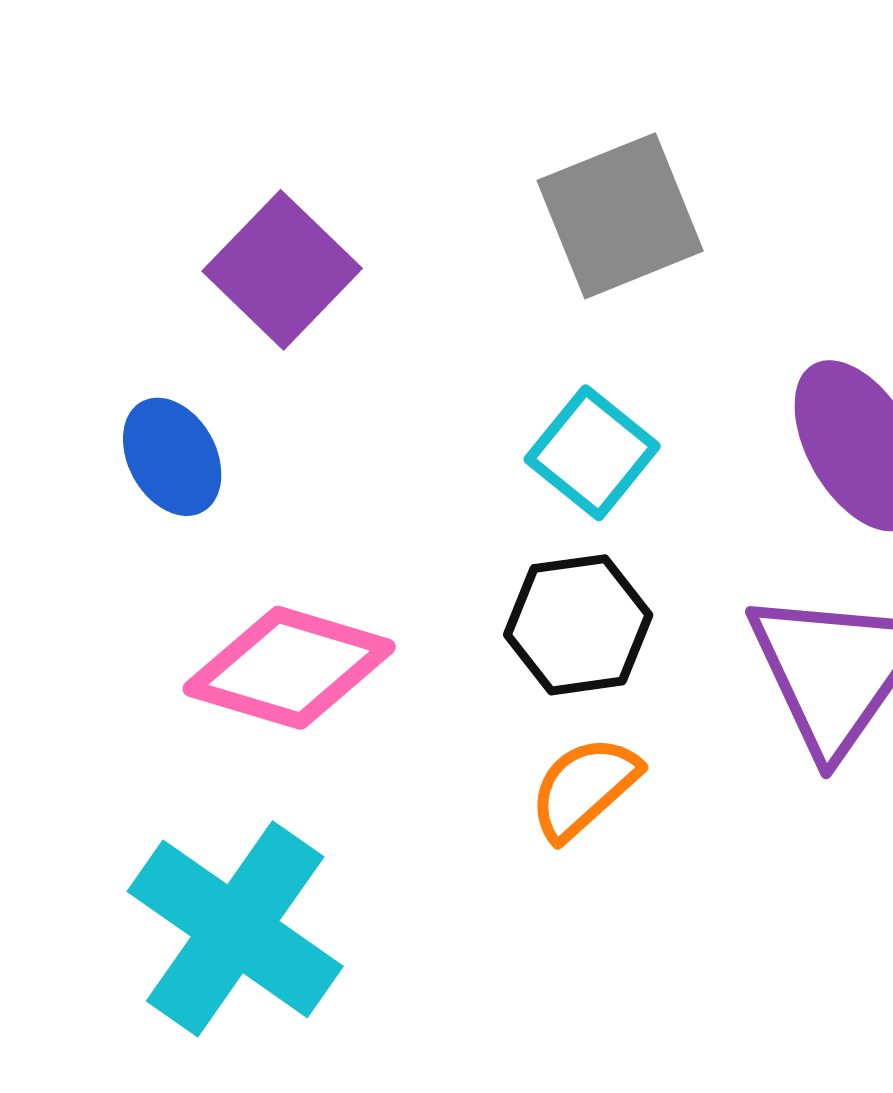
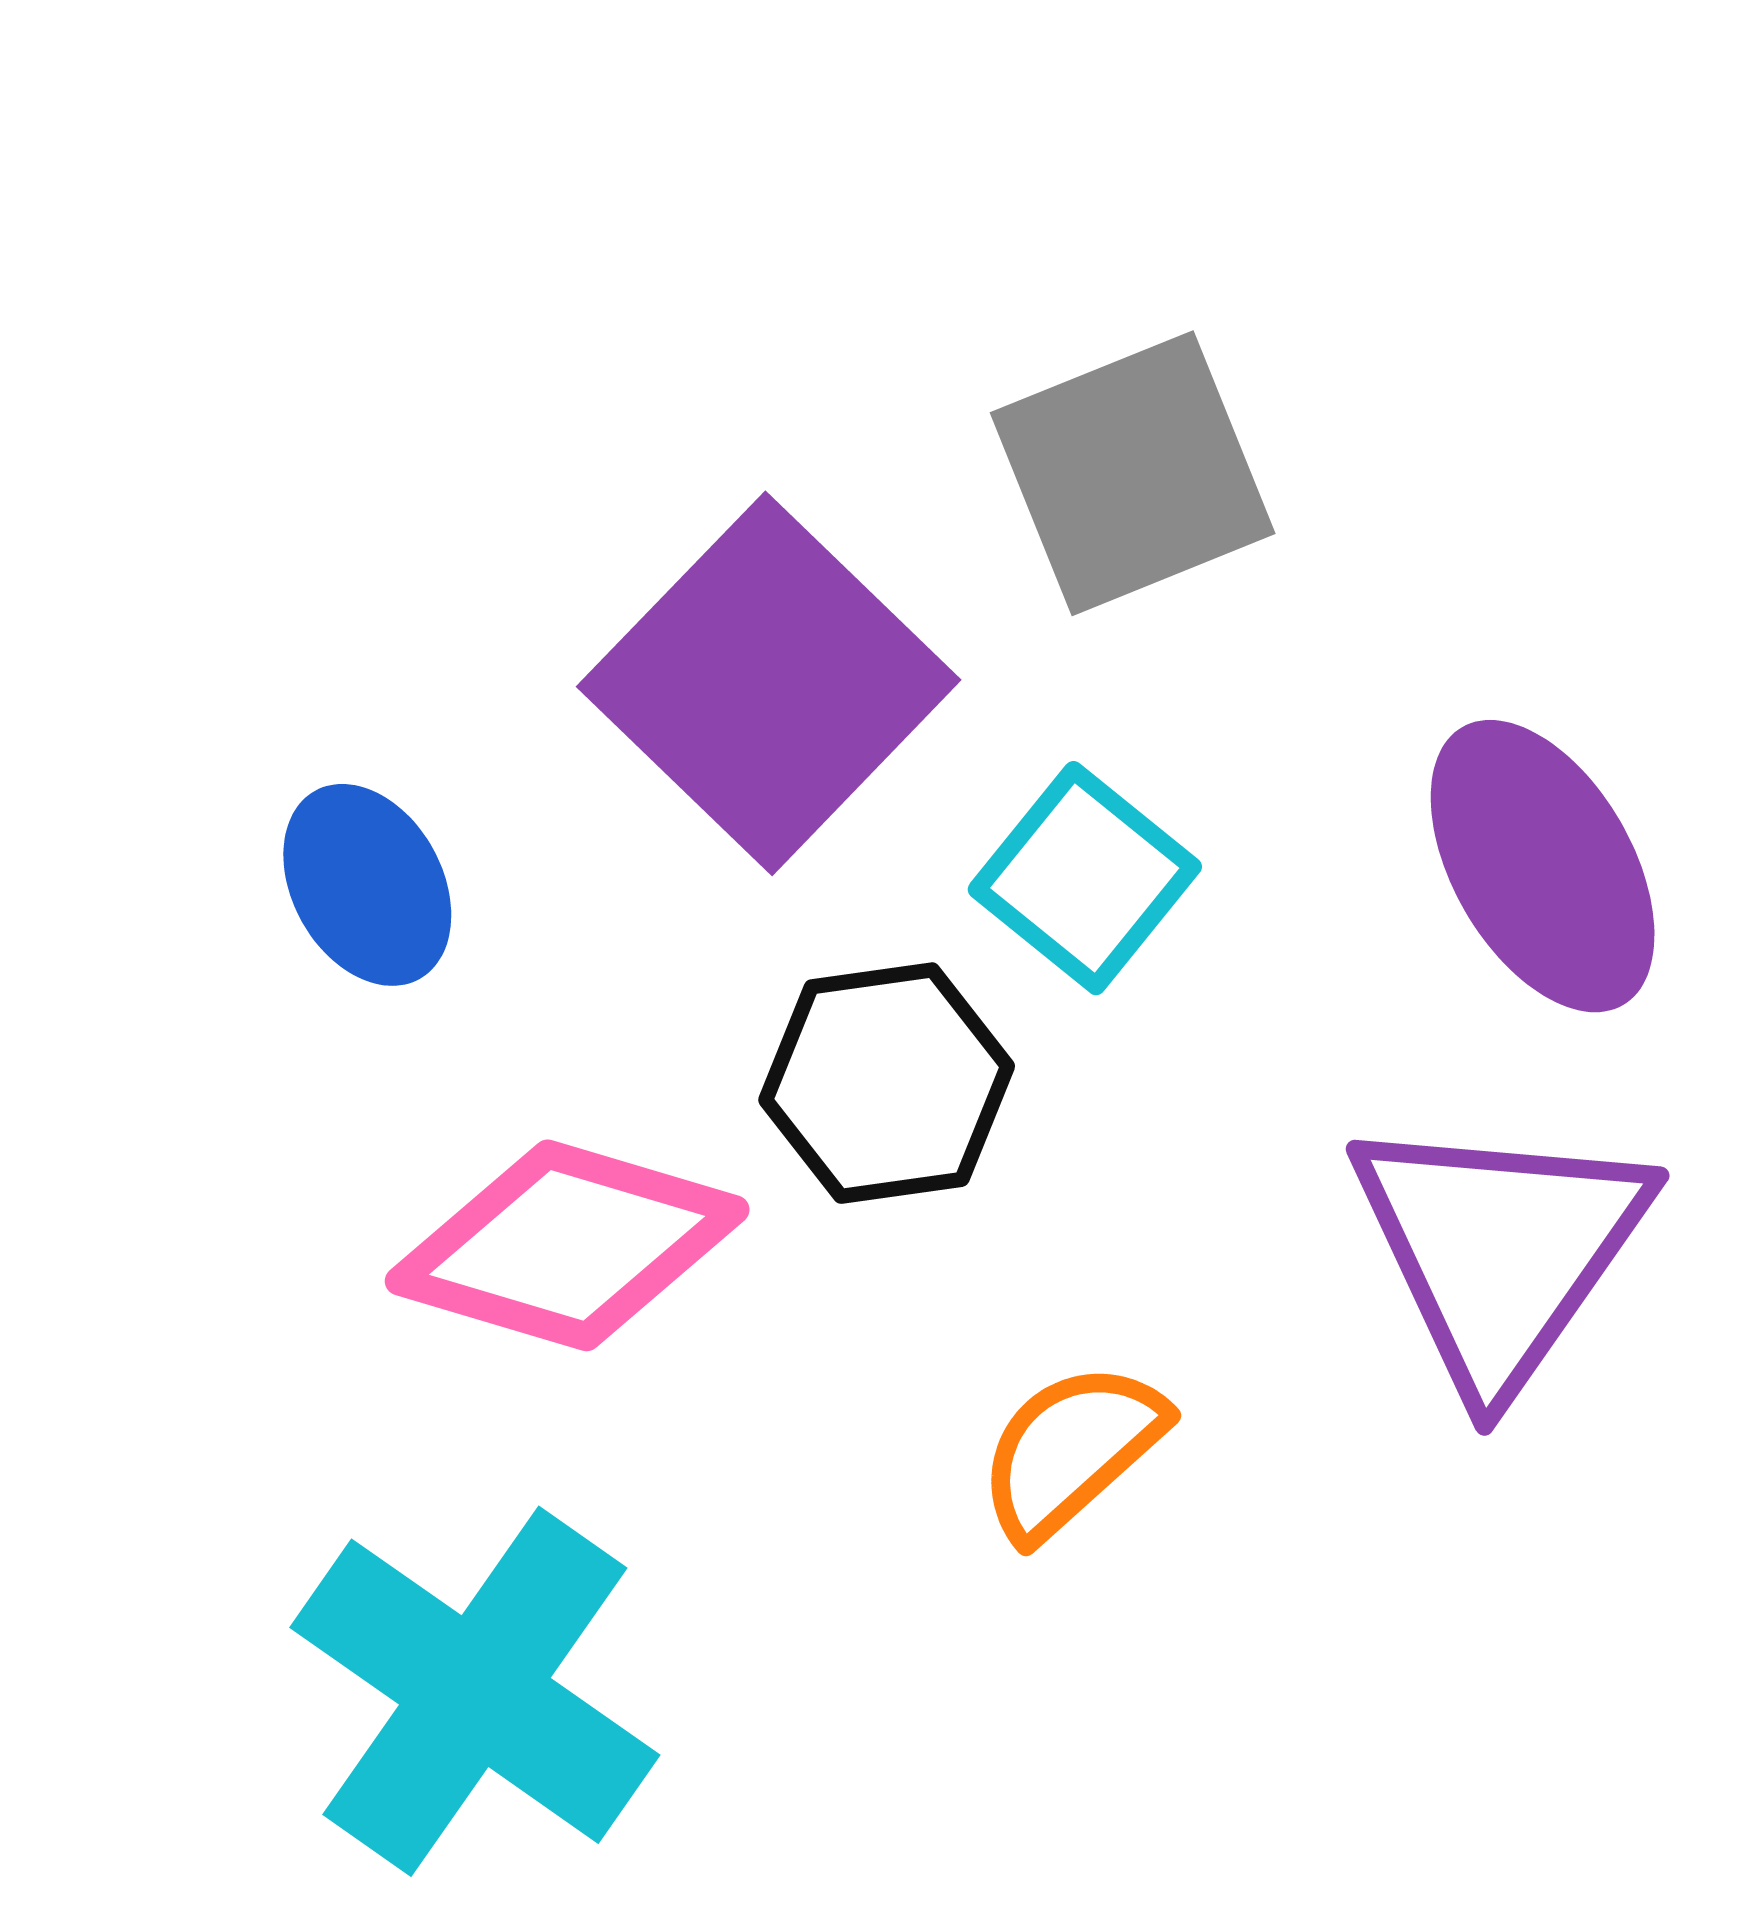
purple square: (282, 270) -> (769, 683), moved, size x1.4
black hexagon: (578, 625) -> (887, 1083), moved

